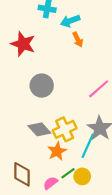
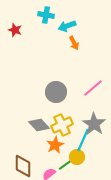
red star: (23, 44) -> (15, 30), moved, size x0.6
gray circle: (42, 86) -> (56, 92), moved
yellow circle: (82, 176) -> (77, 157), moved

